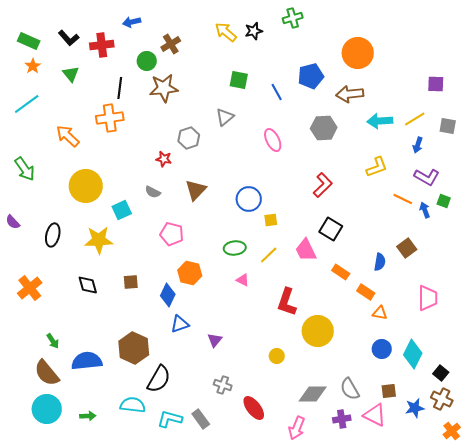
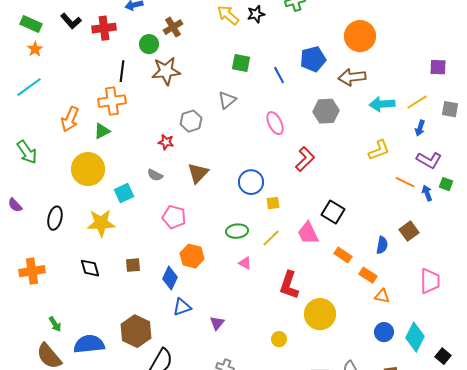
green triangle: (71, 74) -> (102, 131), moved, turned 42
orange arrow: (68, 136) -> (70, 119), turned -110
red L-shape: (323, 185) -> (305, 159), moved
orange cross: (30, 288) -> (32, 271), turned 30

